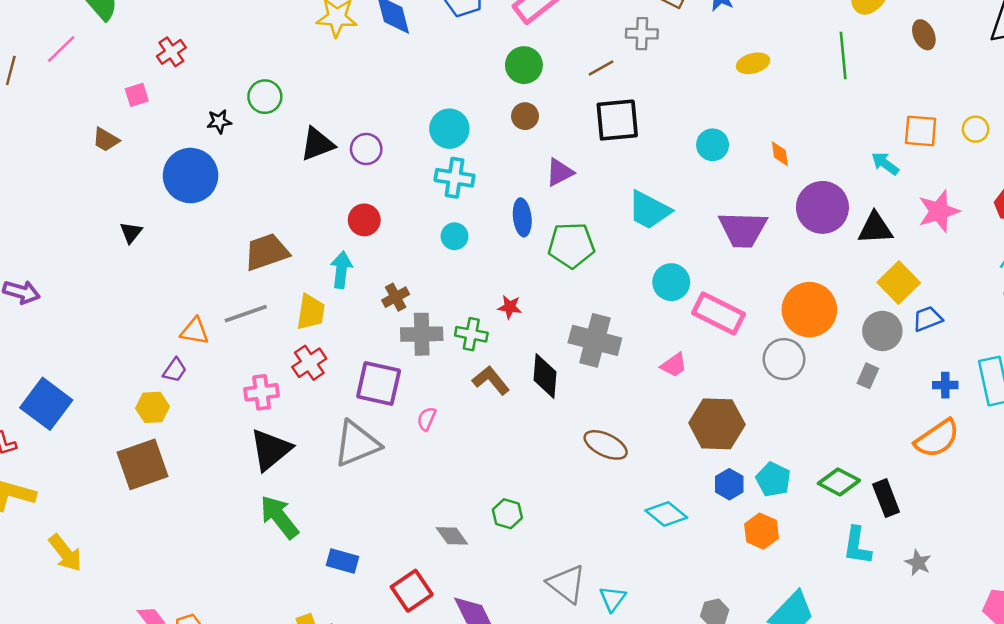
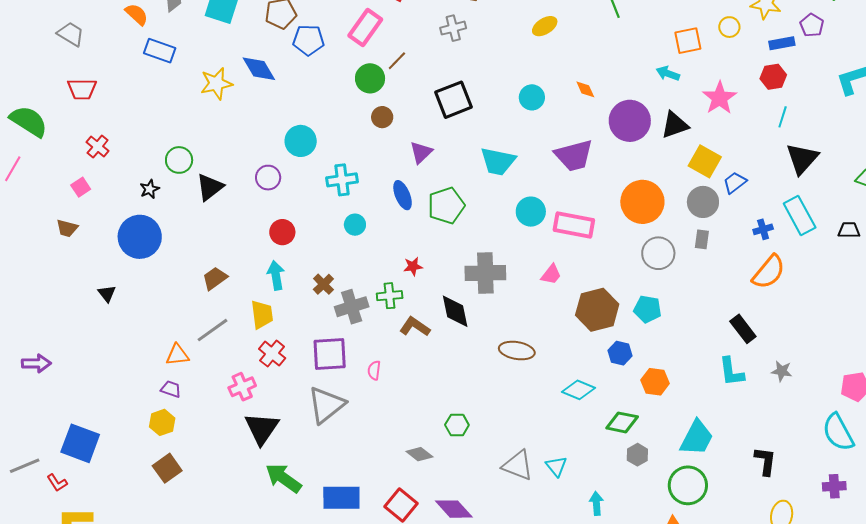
brown line: (601, 68) -> (397, 61), moved
cyan circle: (449, 129) -> (301, 141), moved
black triangle: (317, 144) -> (210, 187), moved
brown trapezoid: (267, 252) -> (215, 278), size x0.7
gray circle: (784, 359) -> (658, 253), moved
purple trapezoid: (175, 370) -> (171, 389), turned -90
brown square: (143, 464) -> (167, 468), size x0.7
cyan pentagon: (773, 479) -> (647, 309), moved
green diamond: (839, 482) -> (622, 422), moved
blue rectangle: (343, 561) -> (341, 498), size x1.5

